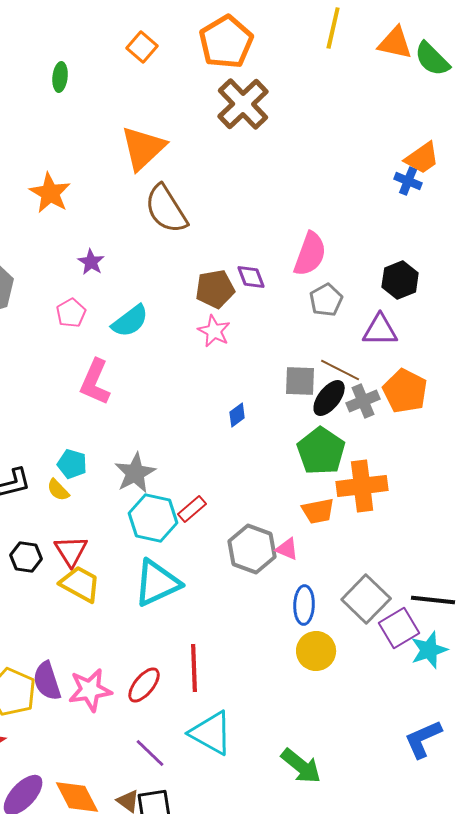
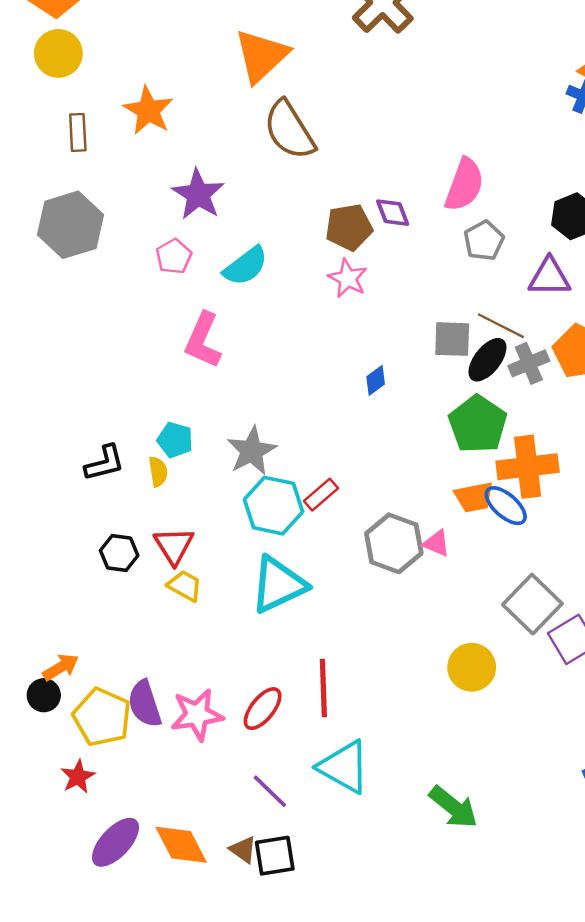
purple star: (91, 262) -> (198, 194), size x1.6
yellow semicircle: (58, 490) -> (158, 472), turned -145
yellow trapezoid: (80, 584) -> (185, 586), size x0.7
blue ellipse: (304, 605) -> (506, 506), moved, turned -51

